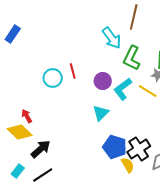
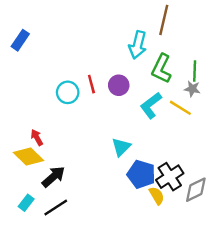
cyan arrow: (112, 38) -> (138, 45), turned 50
purple circle: (103, 81) -> (119, 85), moved
cyan triangle: (101, 113) -> (121, 147), moved

